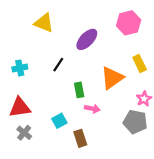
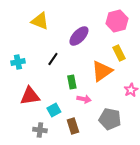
yellow rectangle: (140, 64) -> (119, 53), moved
red triangle: (20, 108) -> (30, 96), moved
gray pentagon: (135, 122) -> (110, 119), moved
gray cross: (24, 133) -> (40, 130), moved, turned -32

